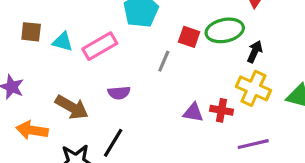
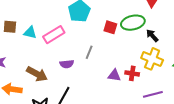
black arrow: (255, 52) -> (152, 36), turned -64
gray line: (164, 61) -> (89, 52), moved

